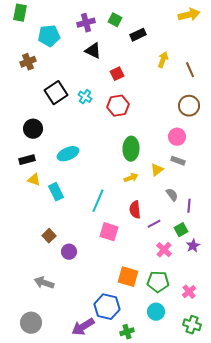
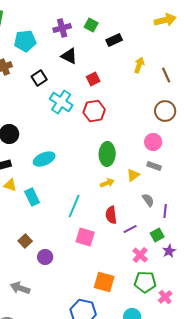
black square: (56, 93) -> (39, 78), moved, size x0.7
cyan cross: (85, 97) -> (61, 102), size x1.6
green pentagon: (158, 282) -> (145, 282), moved

